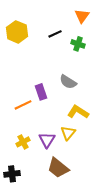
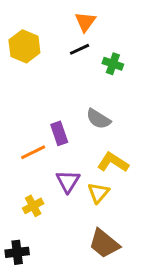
orange triangle: (82, 16) -> (85, 22), moved
purple triangle: (47, 140) -> (68, 181), moved
brown trapezoid: (58, 168) -> (104, 244), moved

